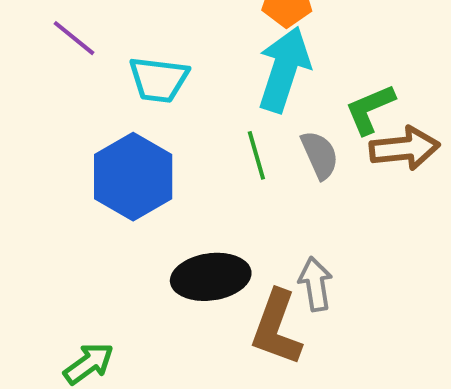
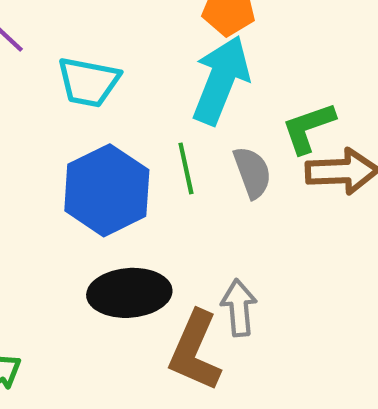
blue hexagon: (133, 177) -> (107, 190), moved

